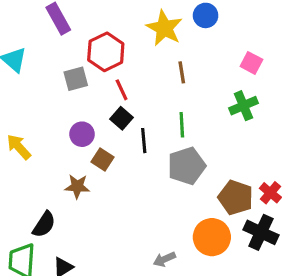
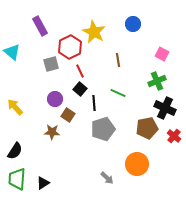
yellow star: (164, 28) -> (94, 32), moved
green line: (182, 125) -> (118, 93), turned -63
gray pentagon: (187, 166) -> (103, 129), moved
brown pentagon: (236, 198) -> (147, 128), moved, turned -30
black semicircle: (44, 224) -> (15, 151), moved
black cross: (261, 232) -> (165, 108), moved
gray arrow: (164, 259) -> (107, 178), turned -112

